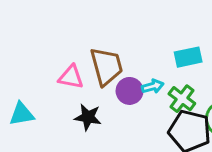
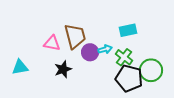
black star: (88, 117) -> (63, 69), turned -30

